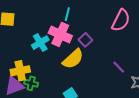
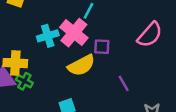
purple square: (85, 40) -> (102, 47), turned 32
purple line: (119, 67) -> (124, 83), moved

